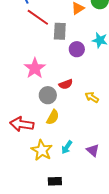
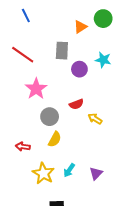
red line: (38, 17) -> (23, 55), moved
red semicircle: (66, 84) -> (76, 104), moved
red arrow: (22, 124) -> (23, 147), size x0.6
purple triangle: (93, 150) -> (96, 173), turned 32

